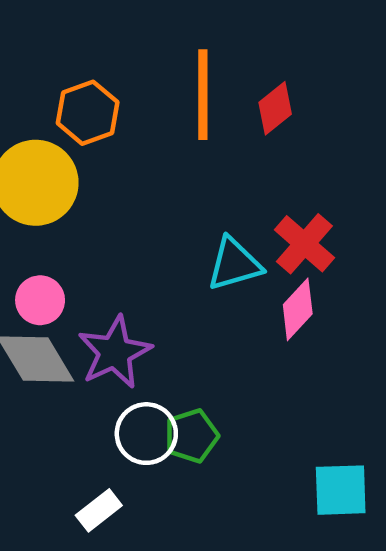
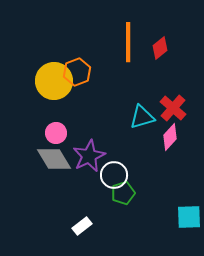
orange hexagon: (88, 113) -> (77, 72), moved
white circle: (146, 434) -> (114, 175), moved

